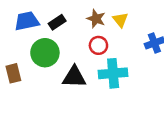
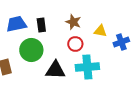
yellow triangle: (120, 20) -> (100, 31), moved, turned -40
black rectangle: (57, 22) -> (41, 25), turned -64

